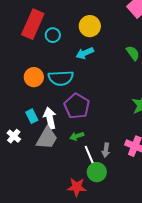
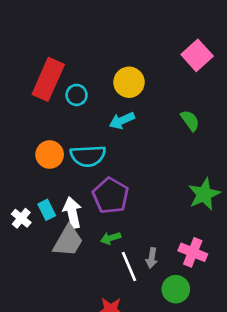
white cross: (14, 136) -> (21, 218), moved
green circle: (97, 172) -> (176, 289), moved

